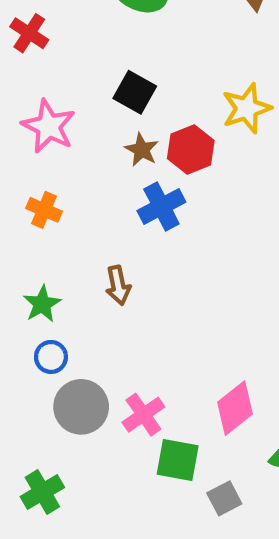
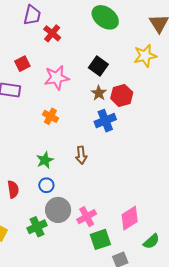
yellow star: (247, 108) -> (145, 56), moved
pink star: (49, 126) -> (57, 78), turned 30
green square: (178, 460) -> (100, 239), turned -35
green cross: (42, 492) -> (37, 227), moved

